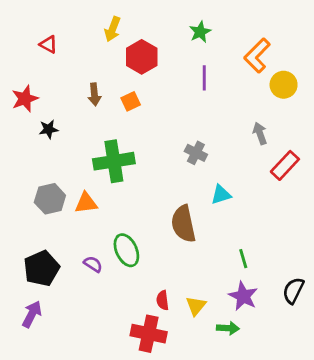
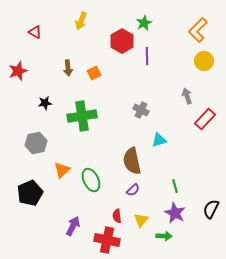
orange L-shape: (257, 56) -> (198, 30), moved
red hexagon: (142, 57) -> (122, 41), moved
black star: (49, 129) -> (45, 103), moved
orange triangle: (86, 203) -> (62, 170), moved, turned -36
purple semicircle: (93, 264) -> (133, 190), moved, turned 104
purple arrow: (32, 314) -> (73, 226), moved

